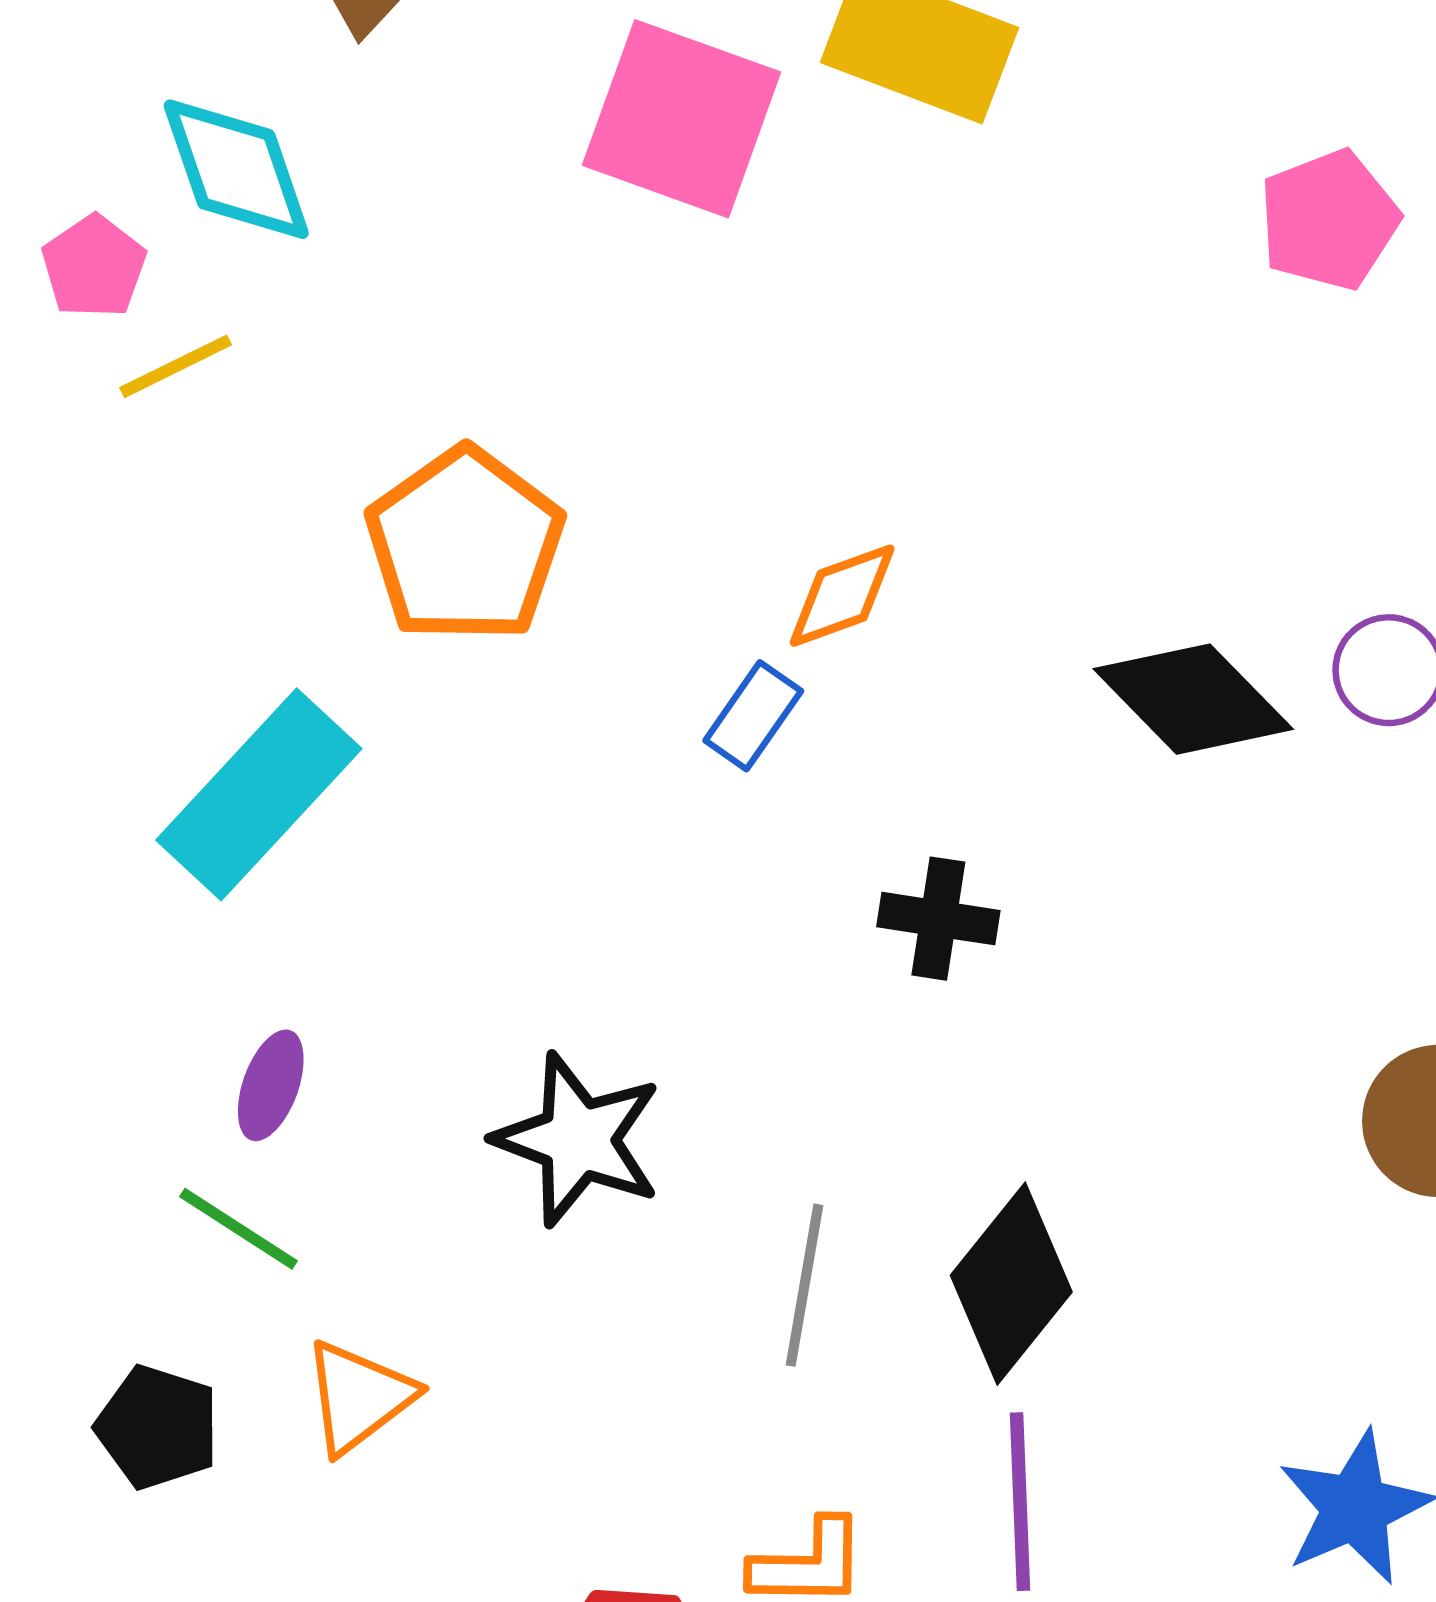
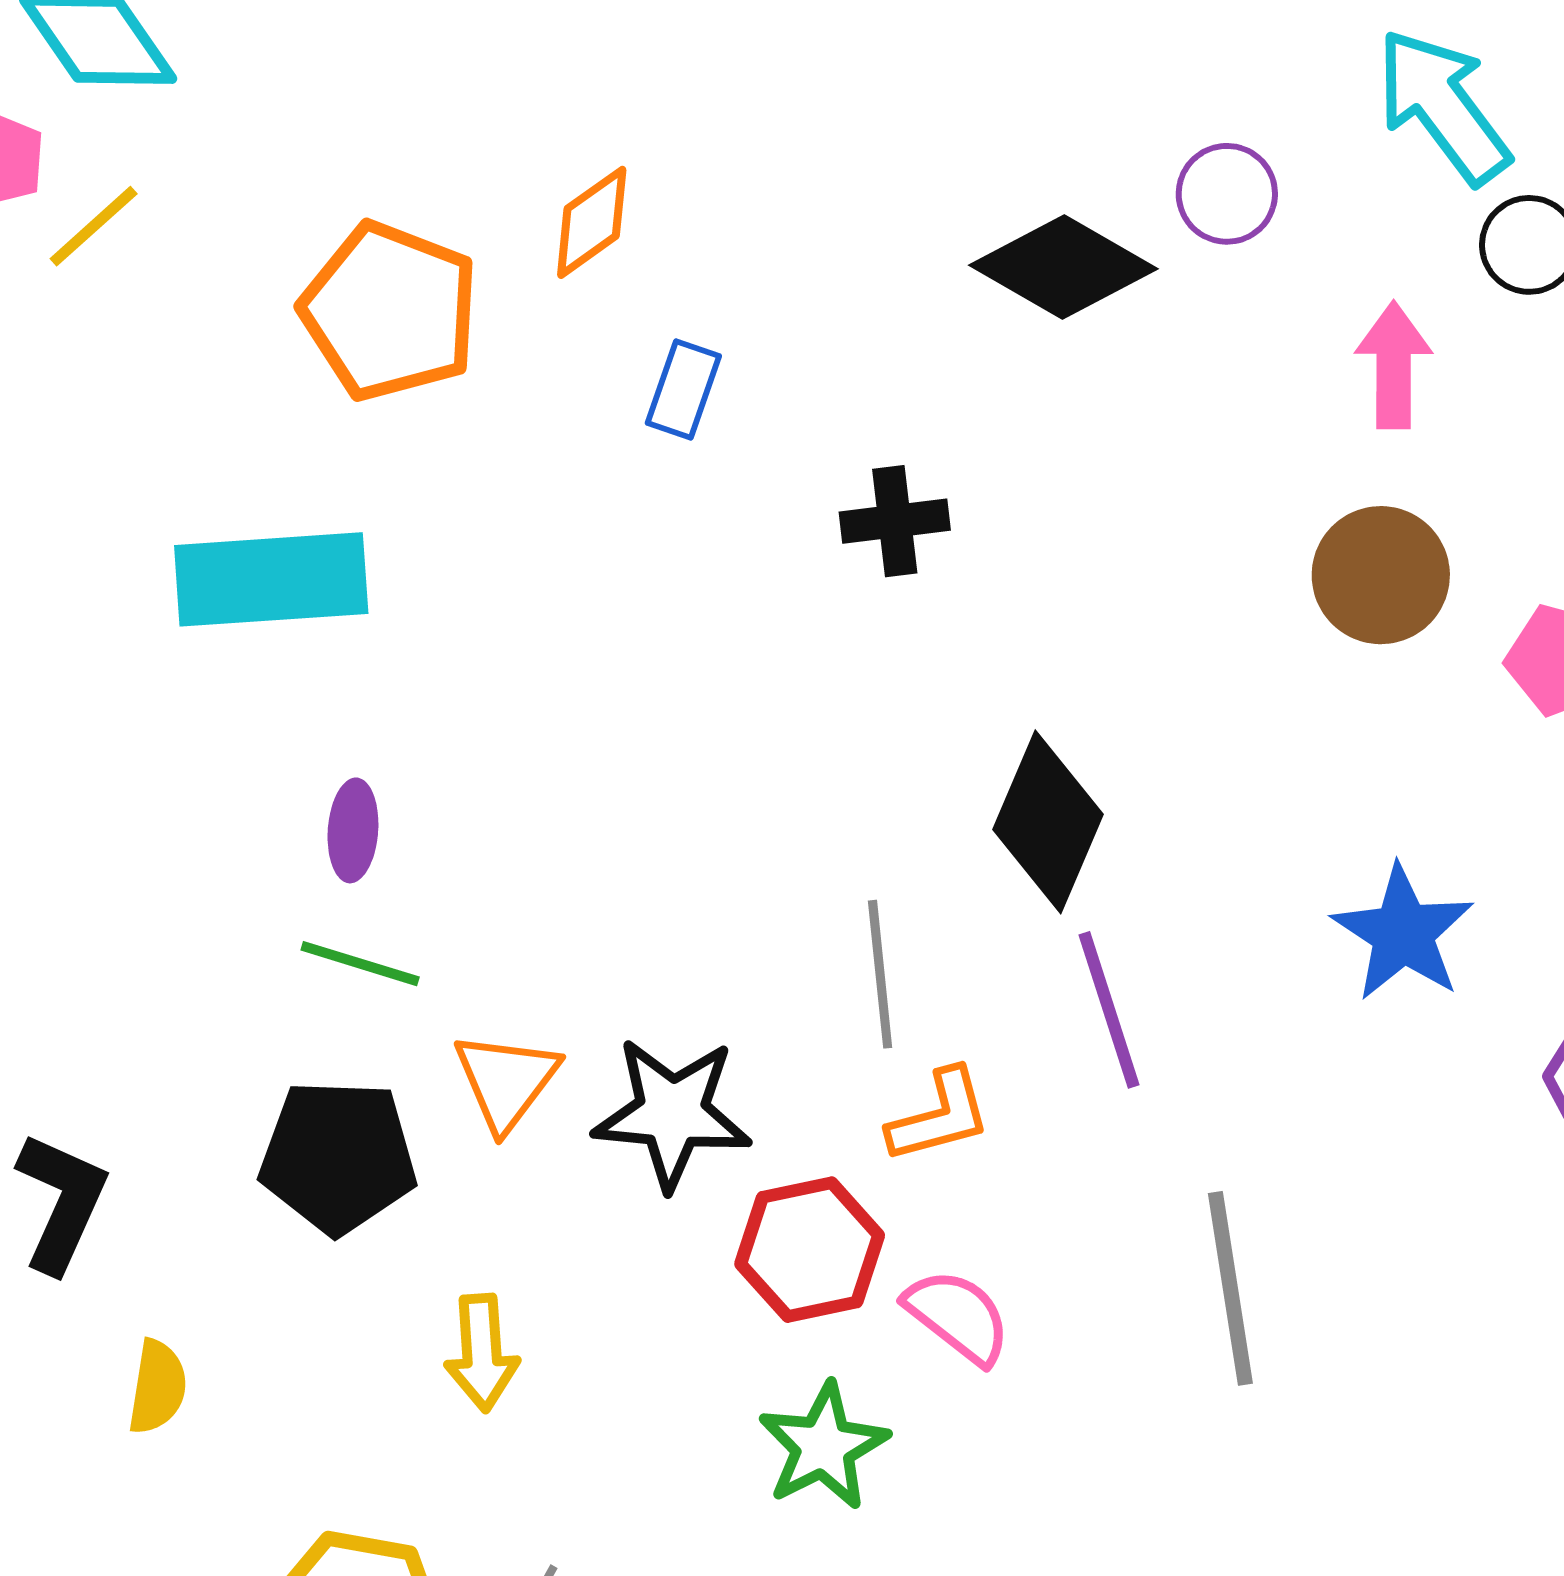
orange diamond: (842, 596) -> (592, 222), moved
cyan rectangle: (259, 794) -> (271, 579), turned 59
black star: (578, 1140) -> (672, 1113), moved
gray line: (805, 1285) -> (880, 974), moved
black pentagon: (158, 1427) -> (338, 1157), size x1.4

